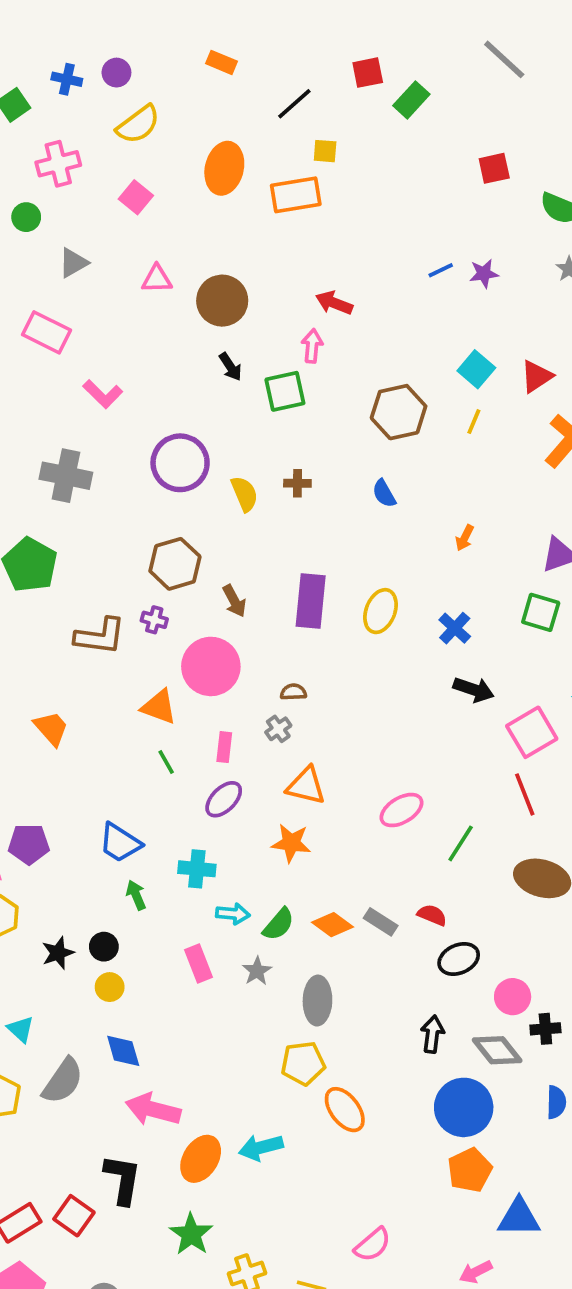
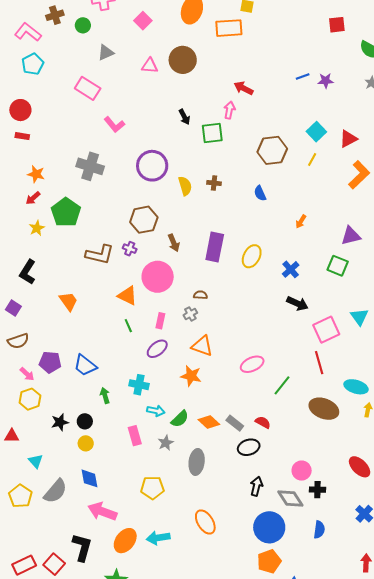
brown circle: (222, 301) -> (183, 60), moved
blue trapezoid: (120, 843) -> (85, 365), moved
black ellipse: (459, 959) -> (249, 447), moved
yellow pentagon: (303, 1063) -> (152, 488), moved

